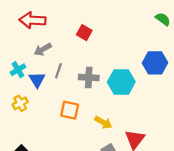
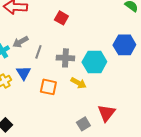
gray arrow: (43, 49) -> (20, 42), moved
blue triangle: (37, 80) -> (23, 73), moved
yellow arrow: (103, 122) -> (78, 83), moved

